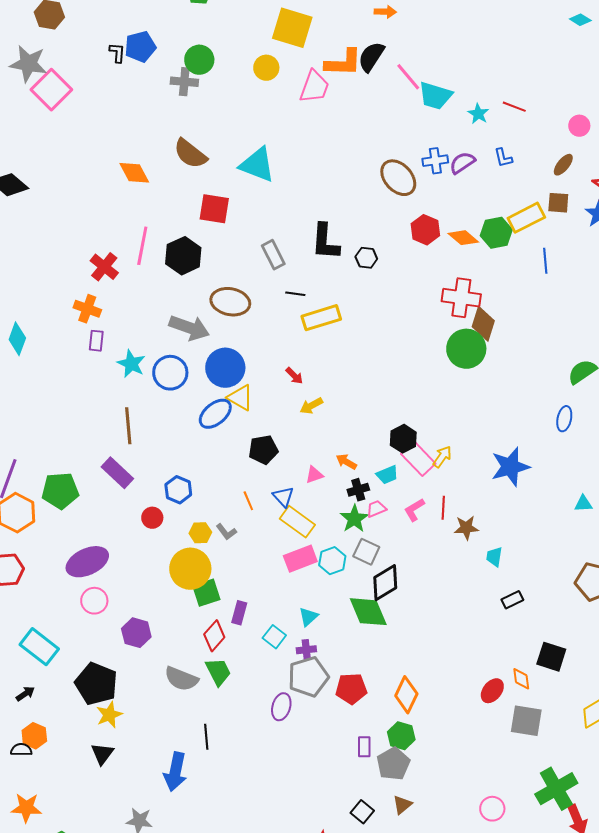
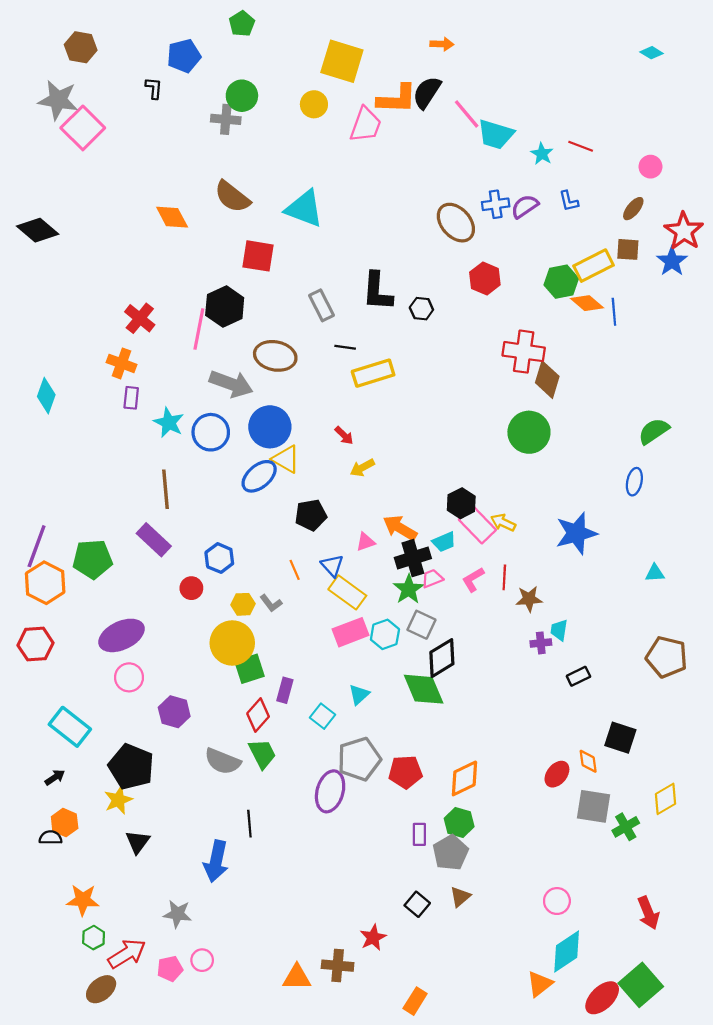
blue pentagon: (140, 47) -> (184, 56), moved
orange diamond: (463, 238) -> (587, 303), moved
pink line: (142, 246) -> (199, 329), moved
green circle: (466, 349) -> (529, 432), moved
yellow arrow: (442, 457) -> (503, 523), turned -100
orange arrow: (346, 462) -> (400, 528), size x1.5
black cross: (358, 490) -> (413, 558), size x1.5
purple cross: (306, 650) -> (541, 643), moved
orange diamond: (406, 695) -> (464, 778), turned 39
purple ellipse: (281, 707) -> (330, 791), size x1.4
yellow star: (109, 715) -> (118, 800), moved
green cross: (556, 789) -> (626, 827), moved, size x0.6
orange star: (26, 808) -> (83, 900), moved

